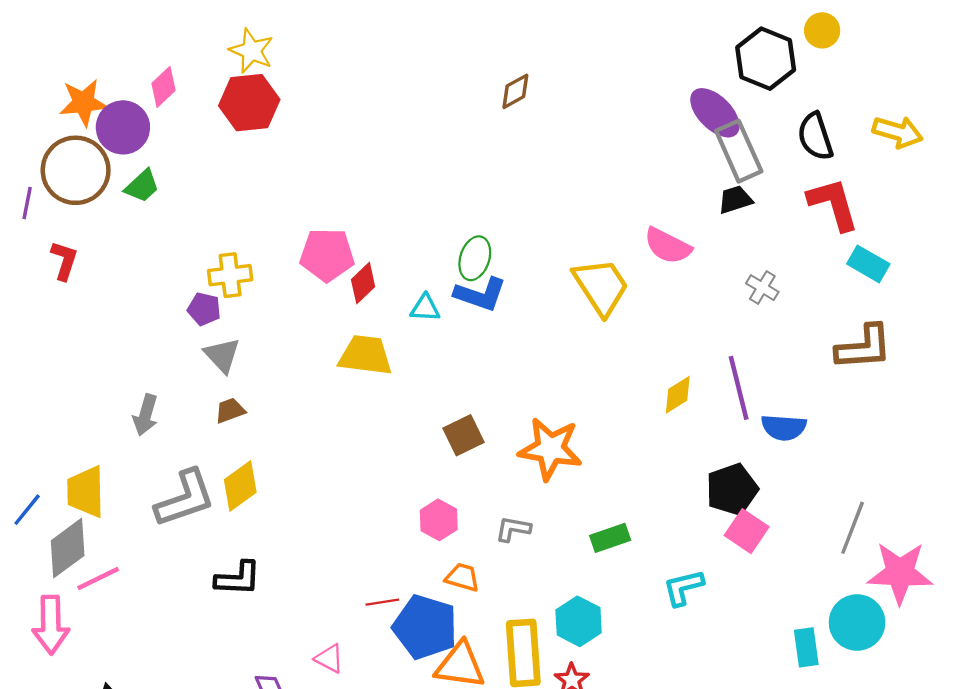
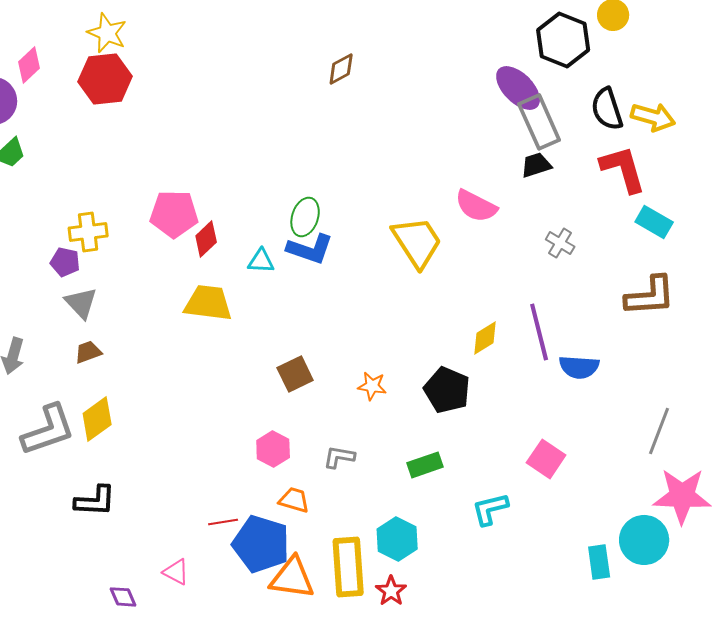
yellow arrow: (898, 132) -> (653, 117), moved
orange star: (550, 449) -> (372, 386), size x0.5
black pentagon: (732, 489) -> (447, 390), moved, turned -30
gray line: (853, 528) -> (659, 431), moved

